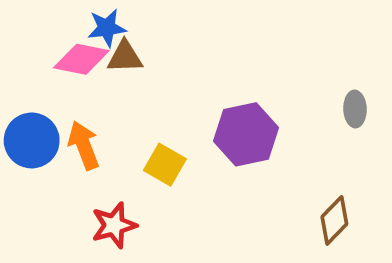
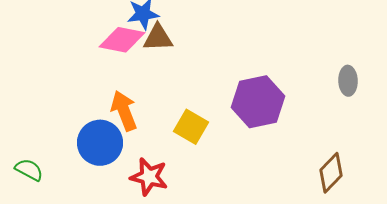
blue circle: (32, 140) -> (100, 143), moved
red star: (114, 225) -> (149, 177), turned 30

